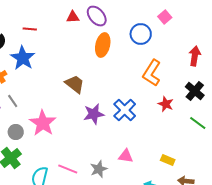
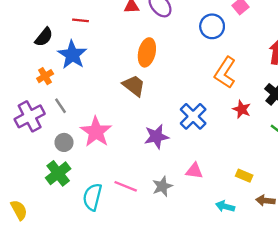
orange ellipse: (103, 45) -> (147, 52), moved
purple star: (94, 114) -> (156, 137), moved

